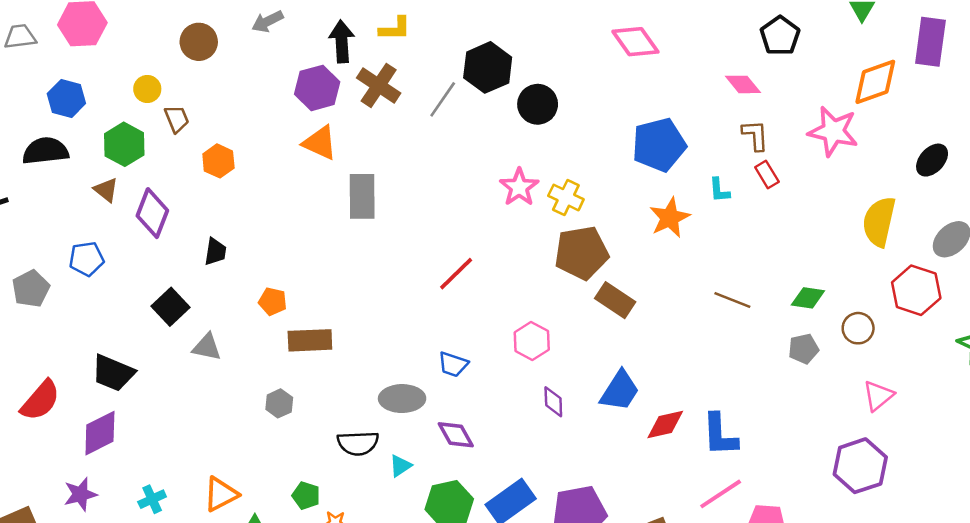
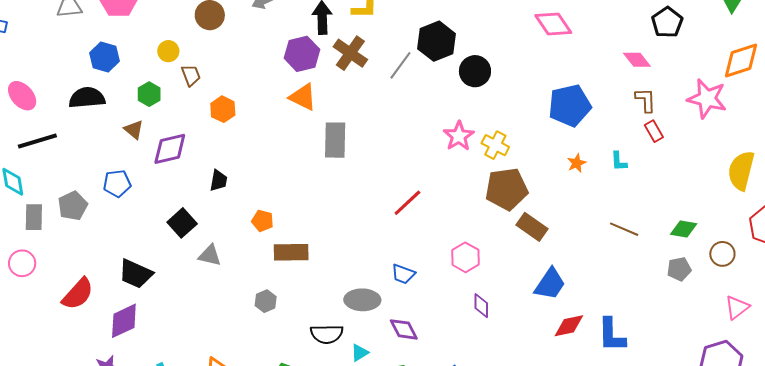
green hexagon: (124, 144) -> (149, 94), size x0.7
cyan L-shape: (719, 190) -> (619, 161), moved
purple diamond: (152, 213) -> (170, 149), turned 54
orange star: (670, 218) -> (577, 163), size x0.6
blue trapezoid: (620, 391) -> (550, 284), moved

